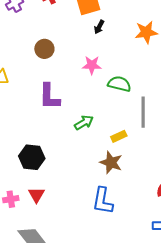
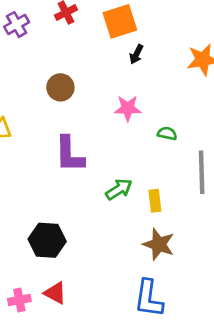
green semicircle: (119, 84) -> (167, 133), size x0.6
yellow rectangle: (119, 136) -> (155, 201), moved, turned -70
red triangle: (36, 195) -> (55, 293), turned -30

